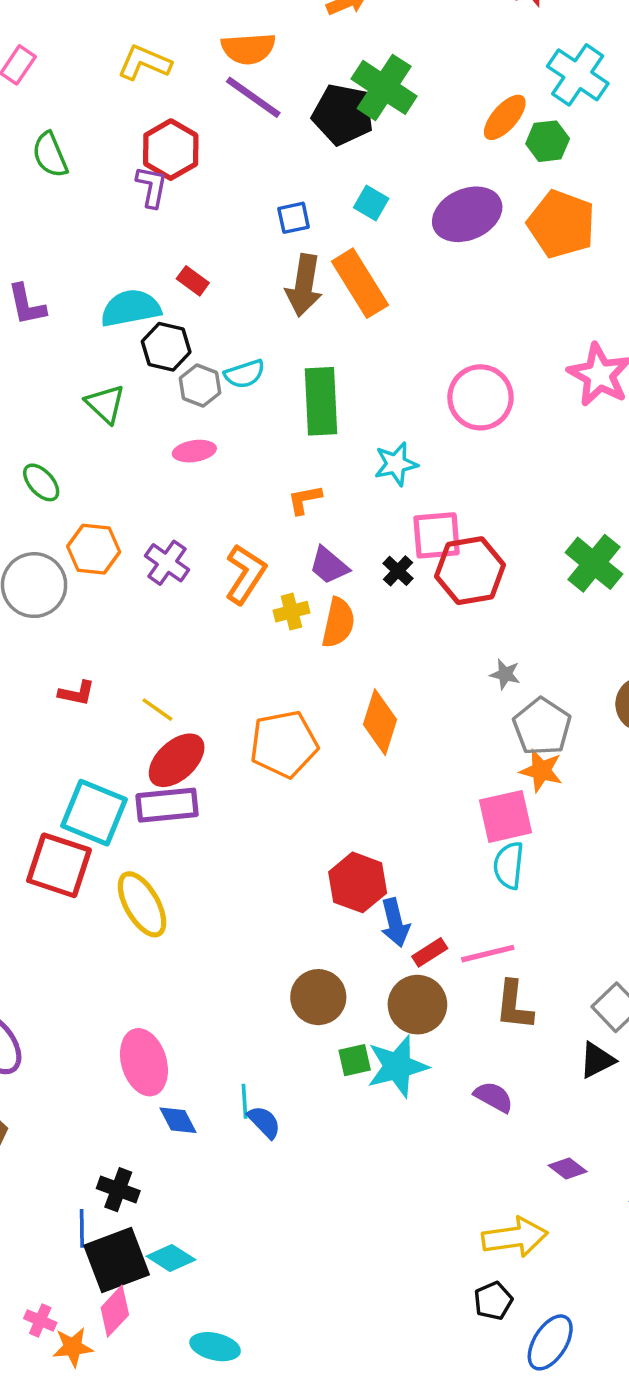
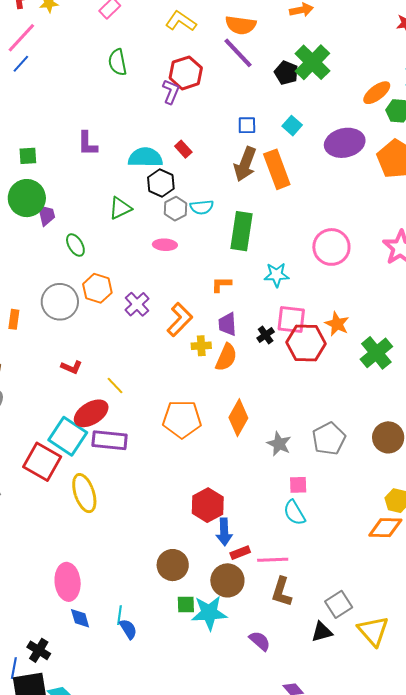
black pentagon: (343, 114) -> (286, 73), size x0.7
green triangle: (105, 404) -> (120, 208), turned 40
purple trapezoid: (329, 566) -> (227, 324), turned 35
gray star: (505, 674) -> (279, 444), moved, size x1.4
red ellipse: (177, 760) -> (91, 413), moved
orange star: (541, 771) -> (337, 324), moved
pink square: (505, 816) -> (298, 485), size x0.6
cyan semicircle: (509, 865) -> (294, 513), turned -48

